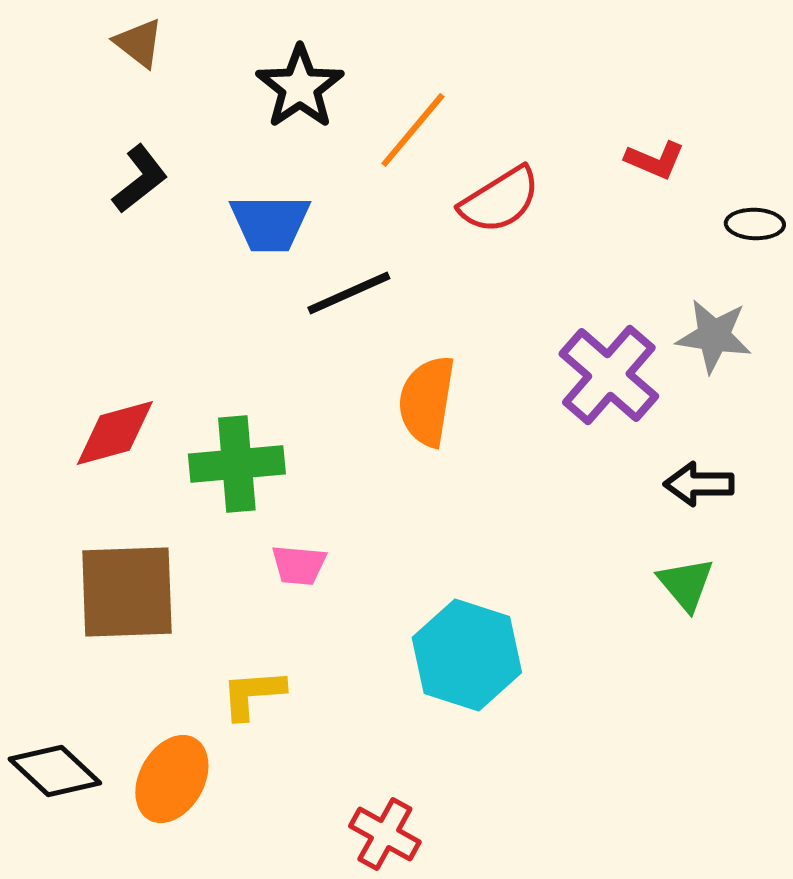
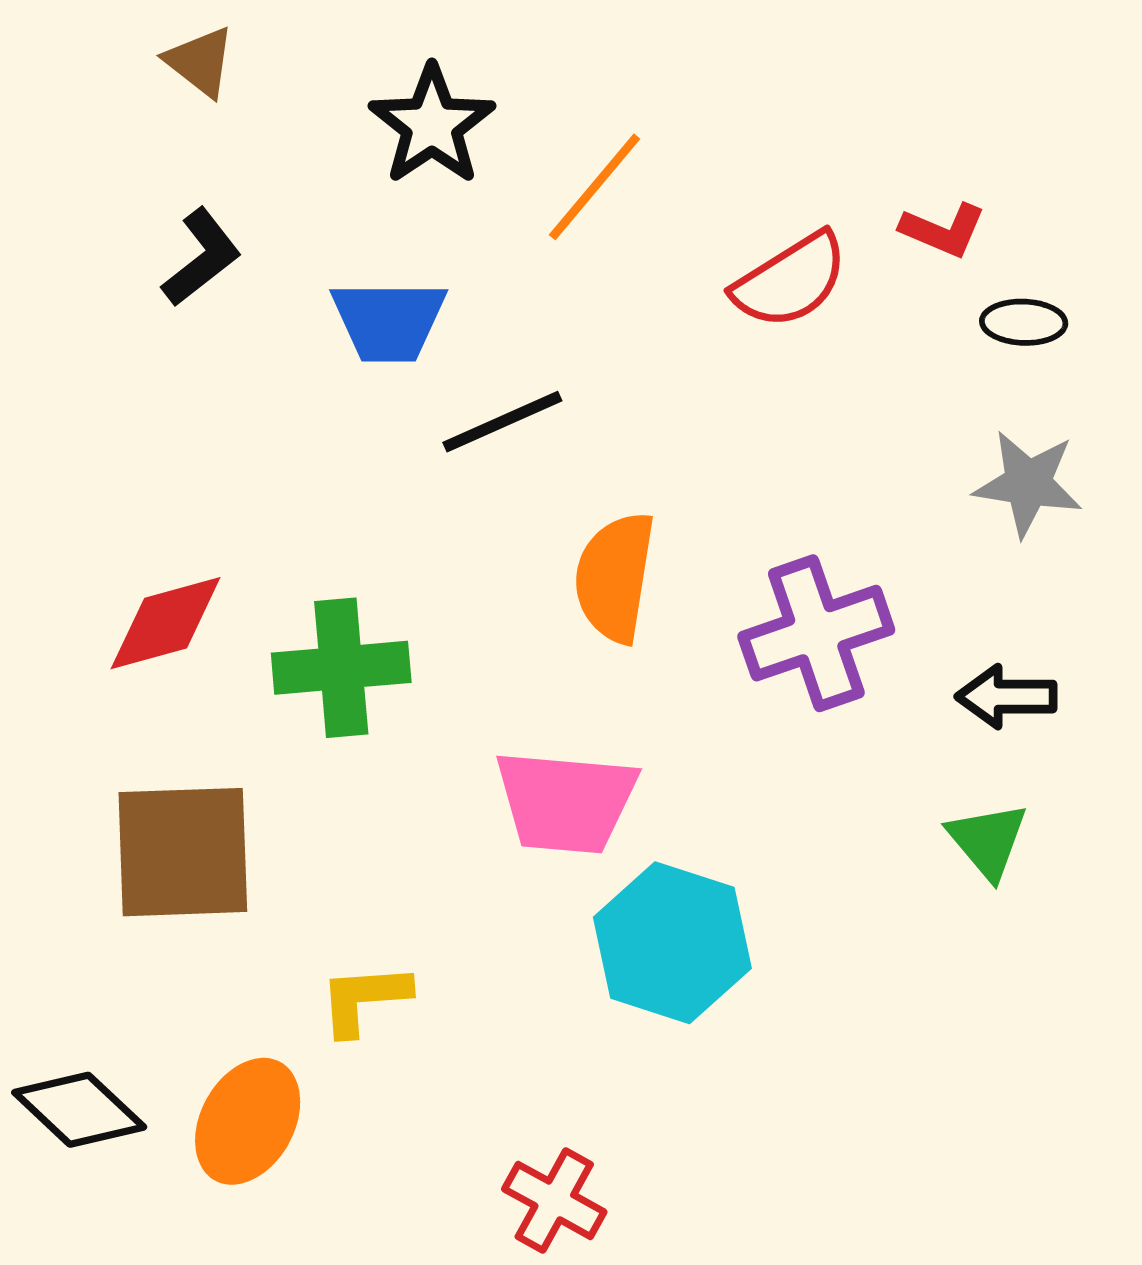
red semicircle: (500, 200) -> (790, 280), moved
black ellipse: (755, 224) -> (1024, 322), moved
purple cross: (609, 375) -> (816, 633), moved, turned 30
pink trapezoid: (299, 565) -> (566, 802), moved, size x1.8

